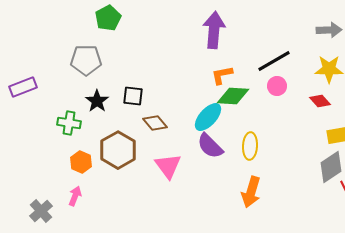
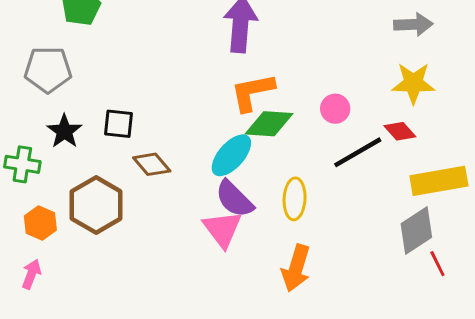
black line: (274, 61) -> (358, 152), moved
orange L-shape: (222, 75) -> (252, 92), size x1.4
pink triangle: (168, 166) -> (222, 229), moved

